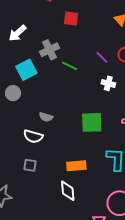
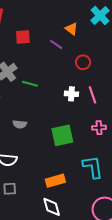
purple line: (102, 57) -> (56, 44), moved
gray semicircle: (46, 117) -> (20, 124), moved

